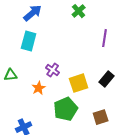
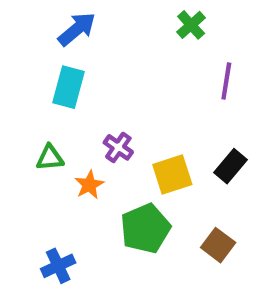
green cross: (79, 11) -> (191, 25), moved
green triangle: (11, 75) -> (50, 158), moved
brown square: (101, 117) -> (218, 245), turned -35

